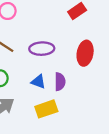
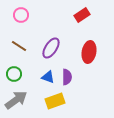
purple ellipse: (42, 49) -> (51, 48), turned -55

